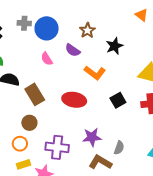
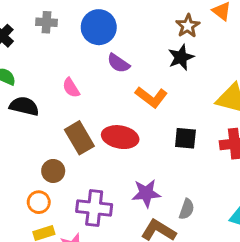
blue circle: (47, 28) -> (99, 27), moved
brown star: (87, 30) -> (188, 26), moved
pink semicircle: (47, 59) -> (71, 88), moved
brown rectangle: (35, 94) -> (79, 138), moved
black square: (118, 100) -> (185, 138), turned 35

